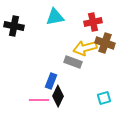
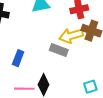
blue rectangle: (51, 81) -> (18, 58), moved

